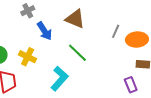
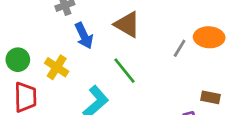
orange ellipse: (137, 39) -> (209, 37), moved

